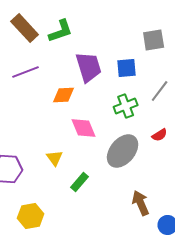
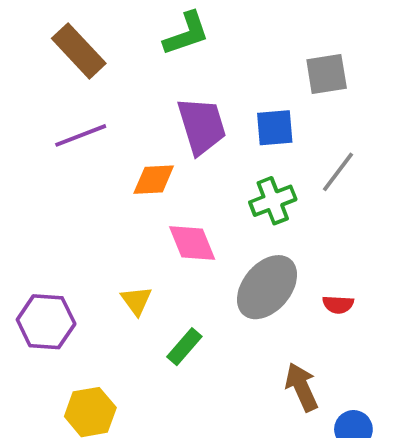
green L-shape: (61, 31) -> (186, 34), moved
red semicircle: (160, 135) -> (338, 304), moved, turned 35

